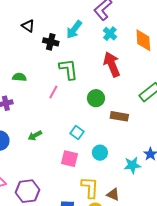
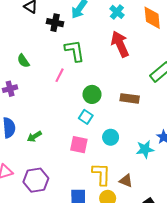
green semicircle: (19, 77) -> (23, 61), turned -128
green circle: (96, 98) -> (92, 94), moved
green arrow: (35, 136) -> (34, 136), moved

